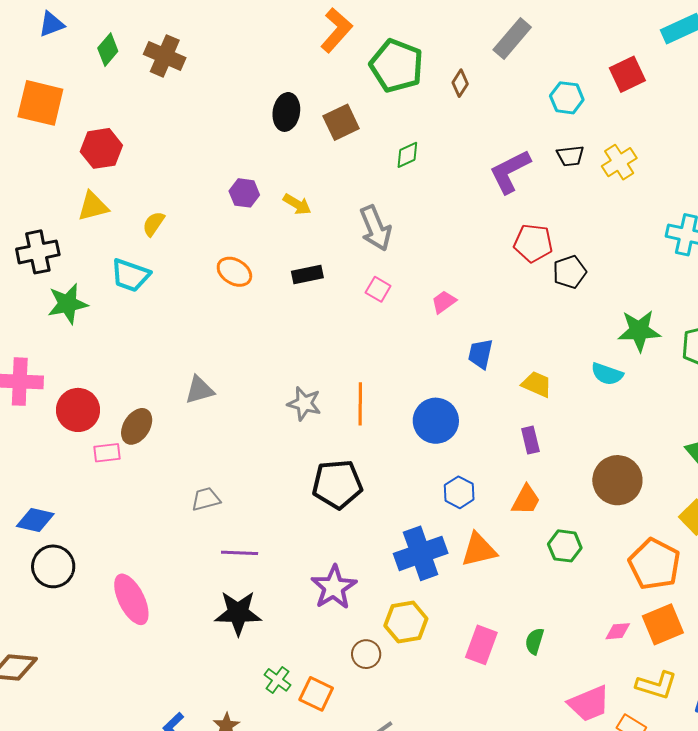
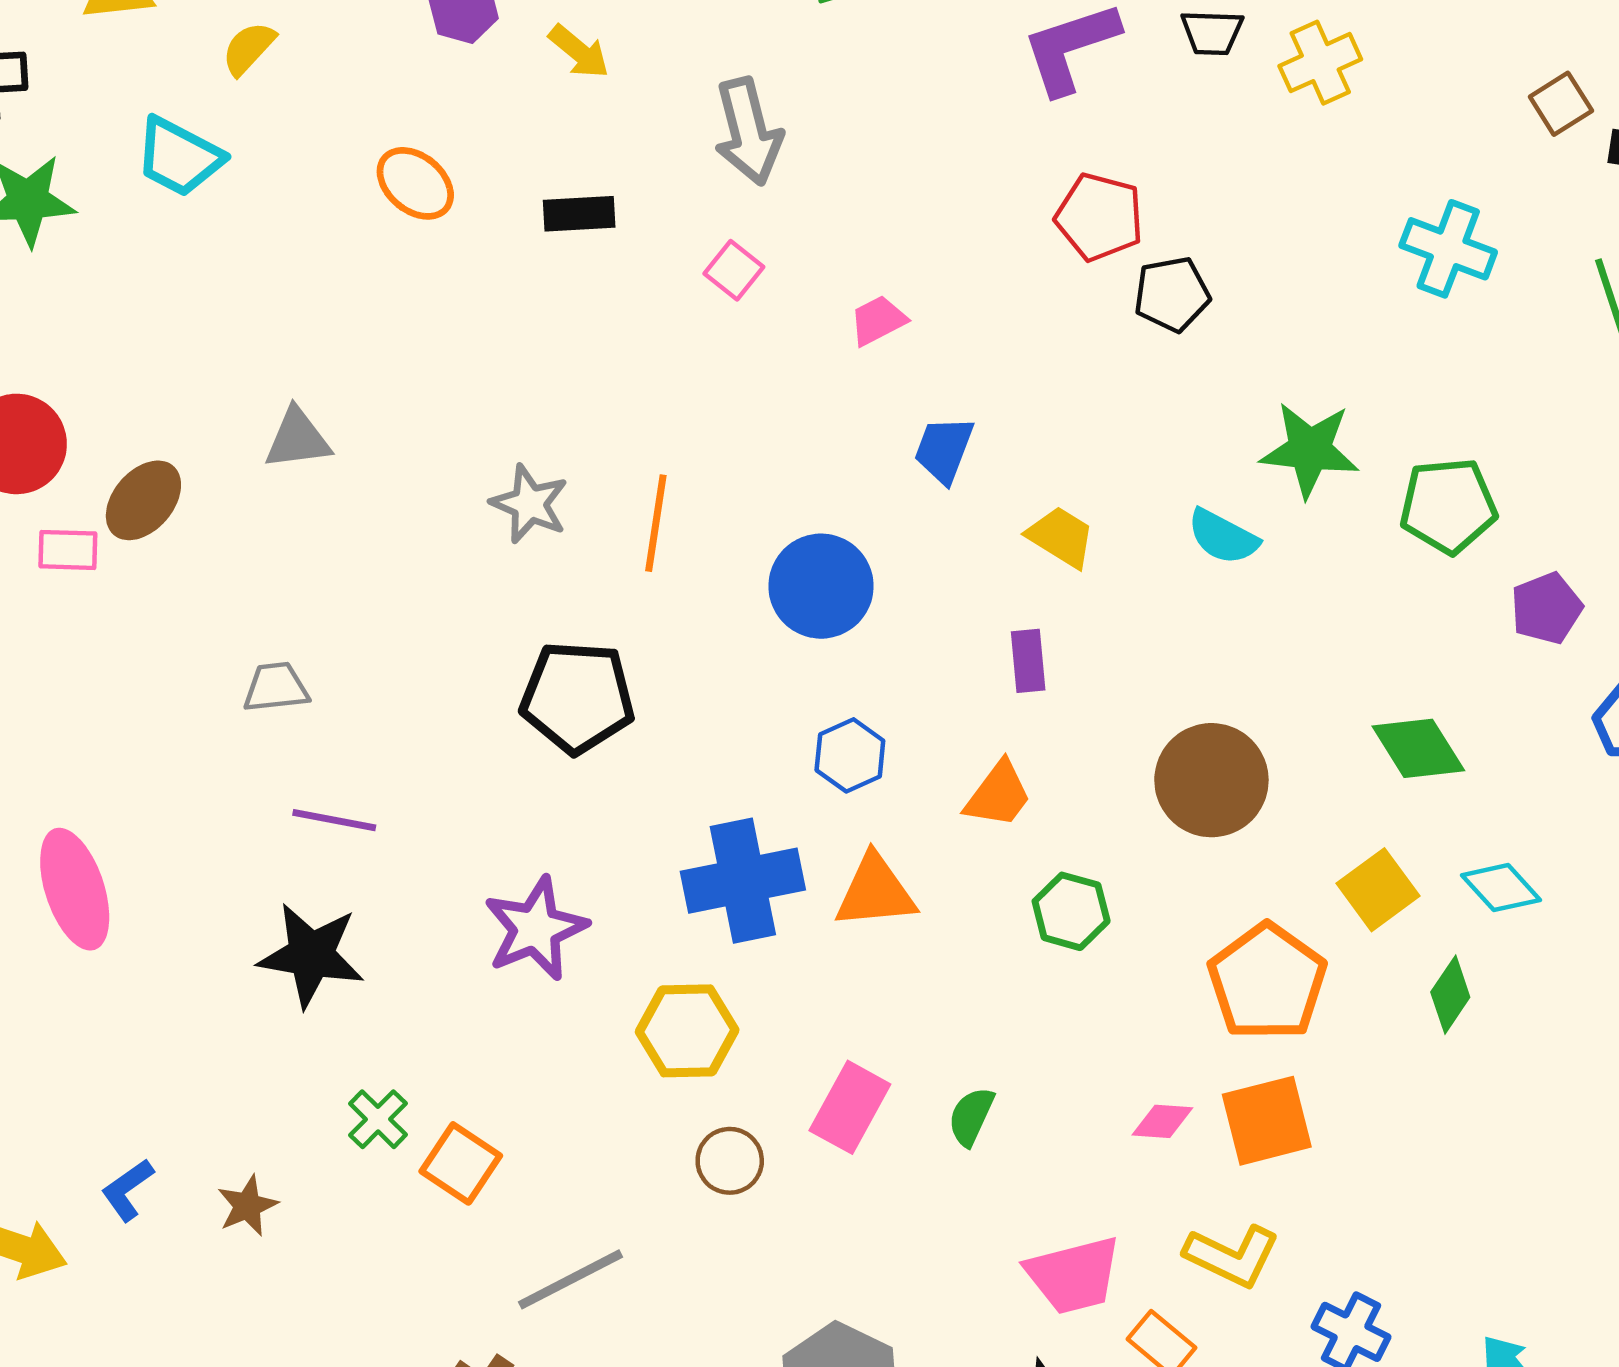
brown circle: (366, 654) -> (730, 1161), moved

